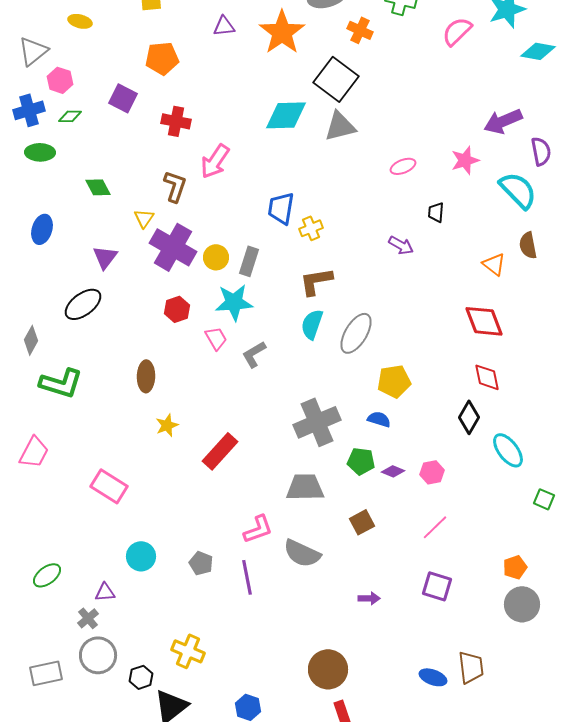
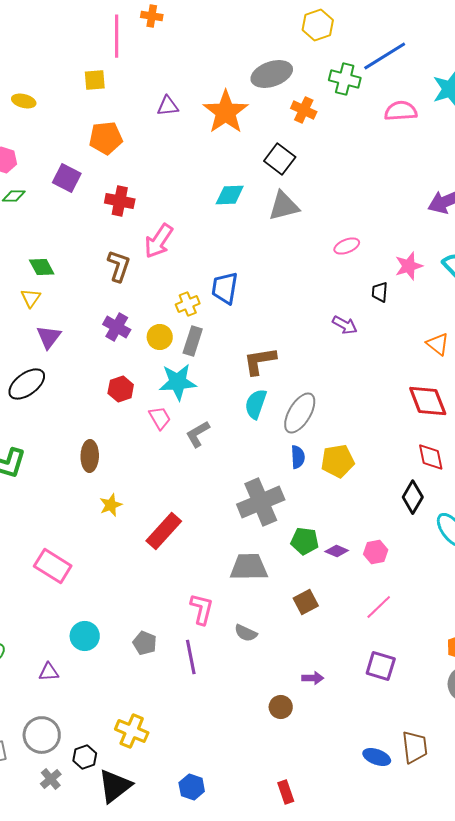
pink semicircle: (457, 31) -> (401, 111), turned 40
black square: (336, 79) -> (280, 159), size x0.7
cyan diamond: (286, 115) -> (230, 195), size x0.7
pink star: (465, 160) -> (409, 266), moved
yellow triangle: (144, 218) -> (31, 298), moved
yellow cross: (311, 228) -> (188, 304), moved
purple cross: (173, 247) -> (117, 327), size x0.6
blue semicircle: (379, 419) -> (298, 457), moved, turned 70
pink L-shape: (258, 529) -> (202, 609), turned -56
gray semicircle: (302, 553) -> (246, 633), size x0.6
gray cross: (88, 618) -> (51, 779), moved
brown circle: (328, 669) -> (281, 707), moved, size x0.6

